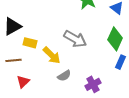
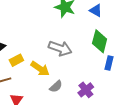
yellow rectangle: (30, 43) -> (16, 60), turned -32

